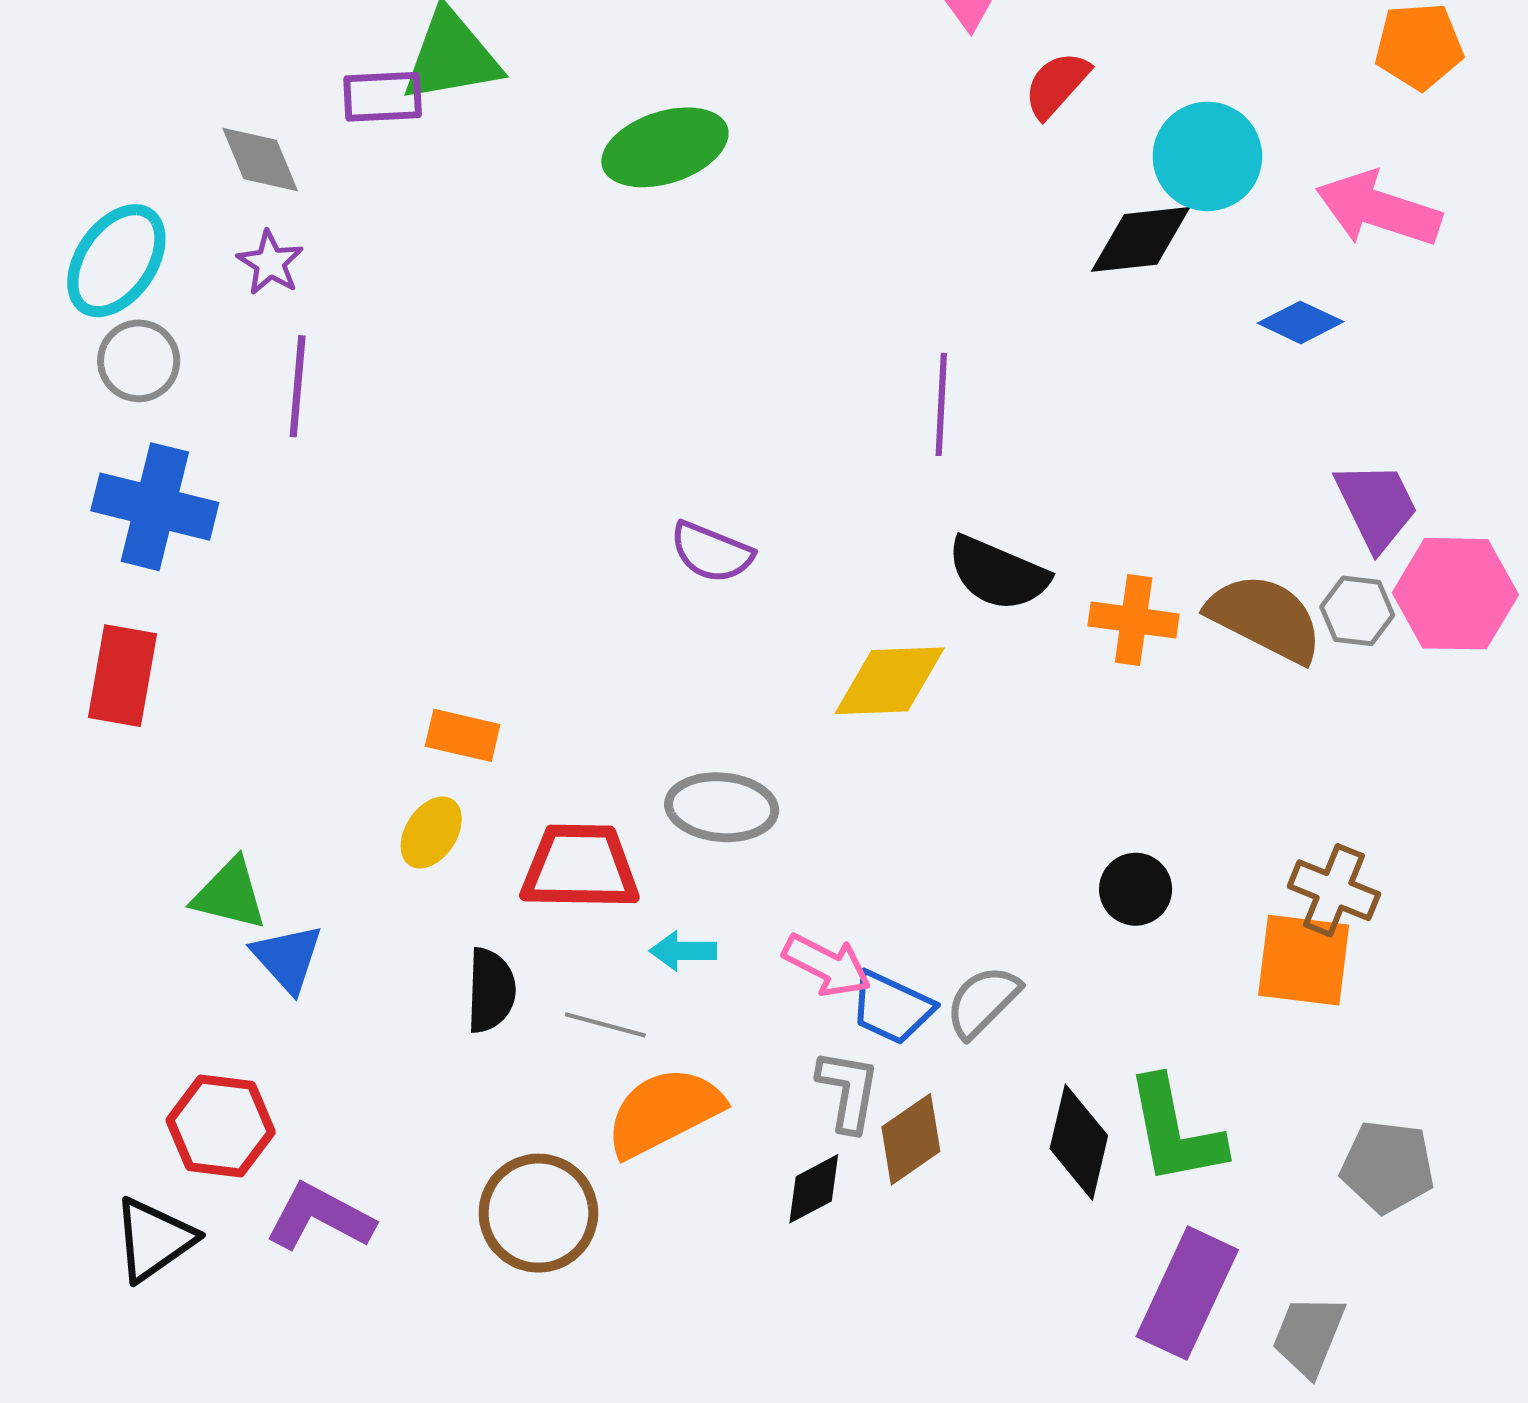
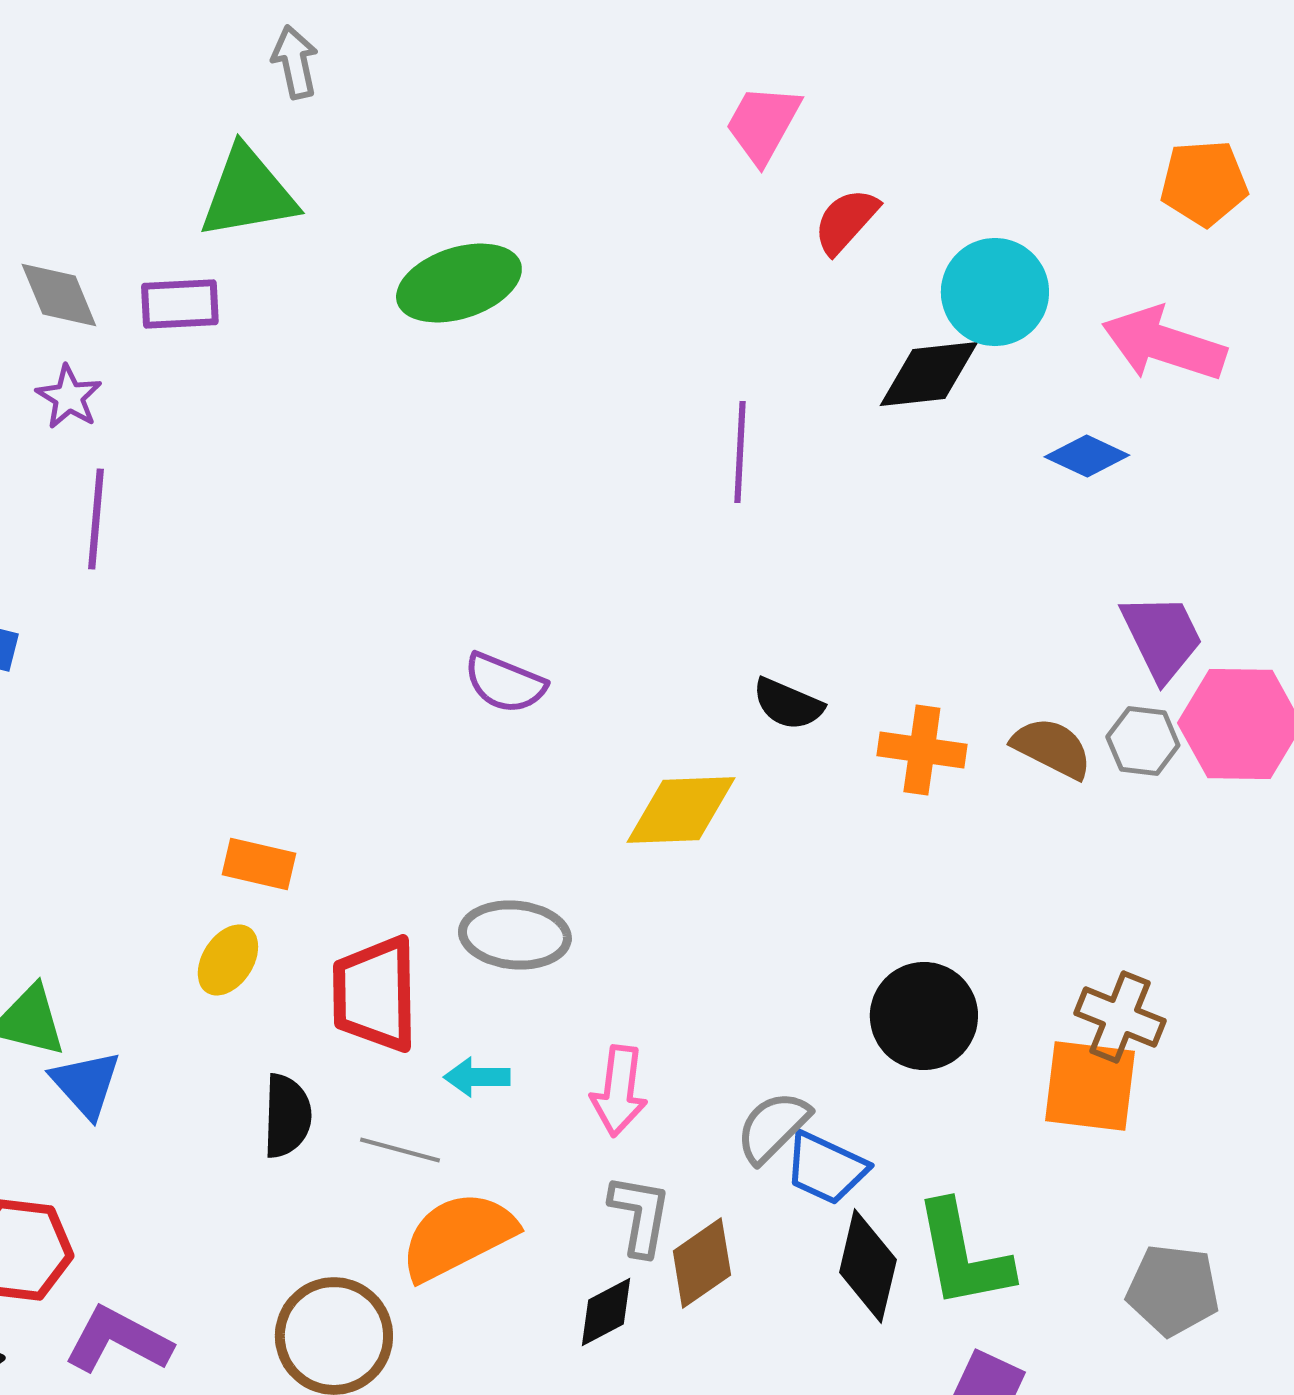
purple rectangle: (383, 97) -> (180, 304), moved
purple line: (941, 404) -> (740, 452), moved
black semicircle: (998, 573) -> (788, 704), size x0.7
brown semicircle: (1265, 618) -> (1052, 748), size x0.7
red trapezoid: (580, 867) -> (375, 994), turned -92
black circle: (1136, 889) -> (924, 1016), size x1.5
pink arrow: (827, 965) -> (619, 1091), turned 70
blue trapezoid: (892, 1008) -> (826, 1168), moved

